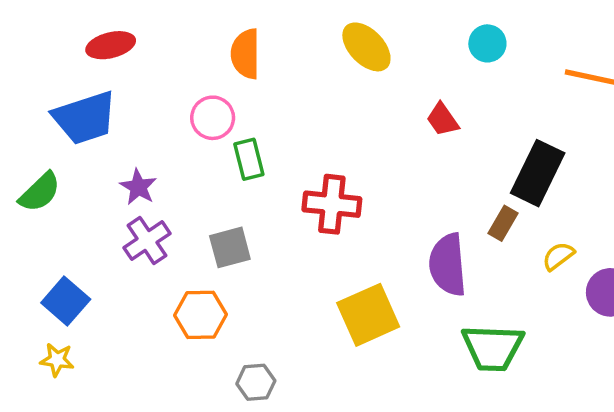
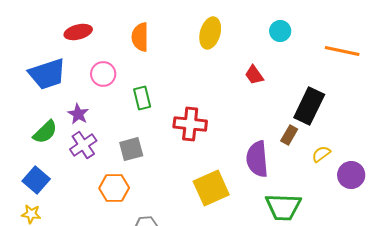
red ellipse: (111, 45) -> (78, 32), moved
yellow ellipse: (366, 47) -> (210, 33), turned 60
pink circle: (213, 118) -> (103, 74), moved
green semicircle: (40, 192) -> (45, 132), moved

